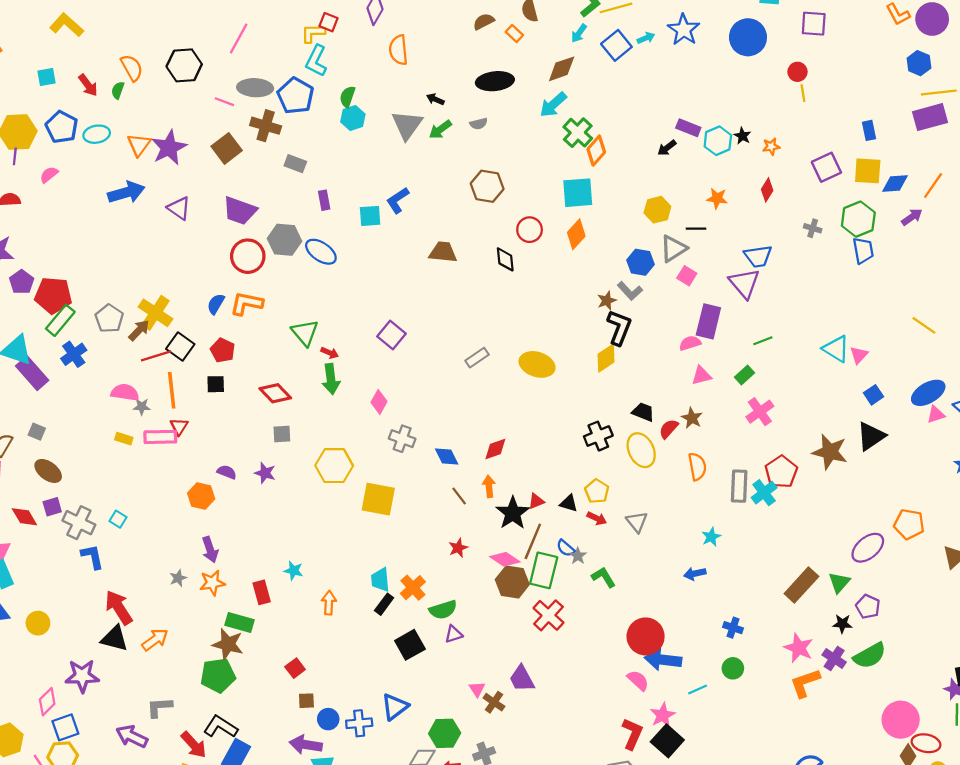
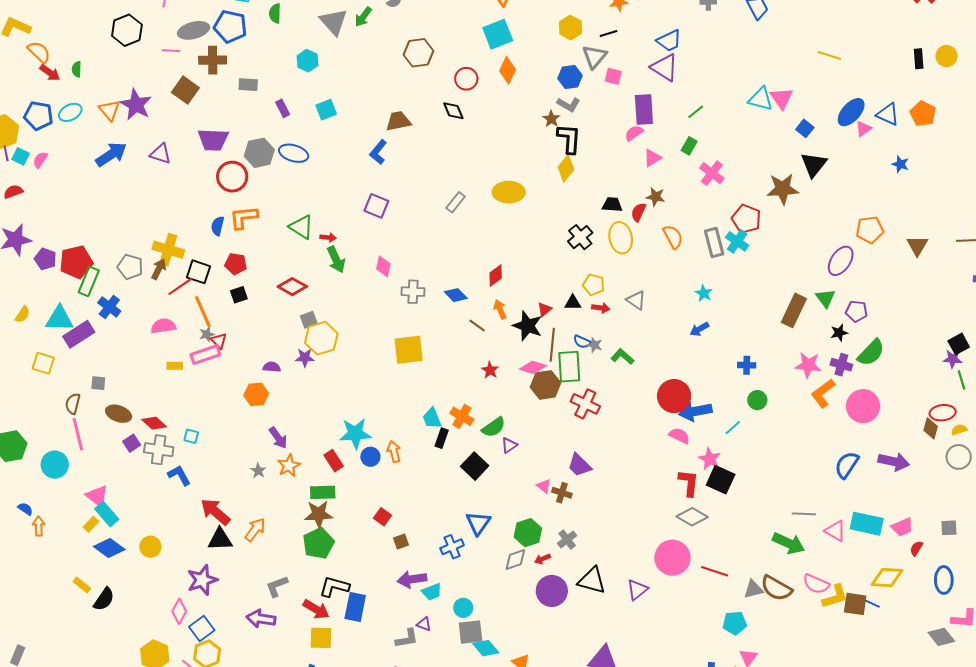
orange semicircle: (132, 68) -> (39, 52), moved
cyan square: (46, 77) -> (21, 156), moved, turned -36
cyan hexagon: (353, 118) -> (307, 61), moved
blue L-shape: (398, 200) -> (378, 152), moved
pink triangle: (859, 355) -> (782, 98), size x1.4
purple rectangle: (32, 373) -> (79, 334), turned -64
gray star: (142, 407) -> (207, 334), moved
yellow ellipse: (641, 450) -> (621, 238), turned 32
yellow hexagon: (334, 466) -> (321, 338), moved
red diamond: (24, 517) -> (154, 423), moved
cyan star: (294, 571) -> (355, 434), size x1.8
blue circle: (328, 719) -> (370, 457), moved
pink circle: (901, 720) -> (863, 406), moved

